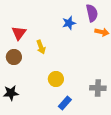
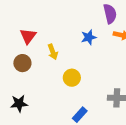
blue star: (69, 23) -> (89, 37), moved
yellow circle: (56, 79) -> (72, 78), moved

